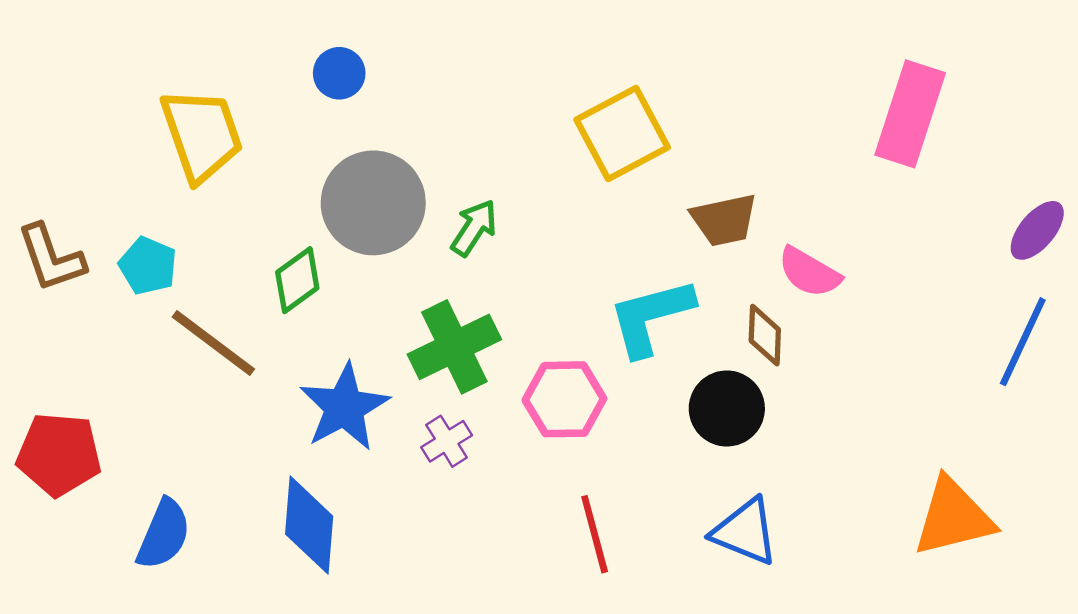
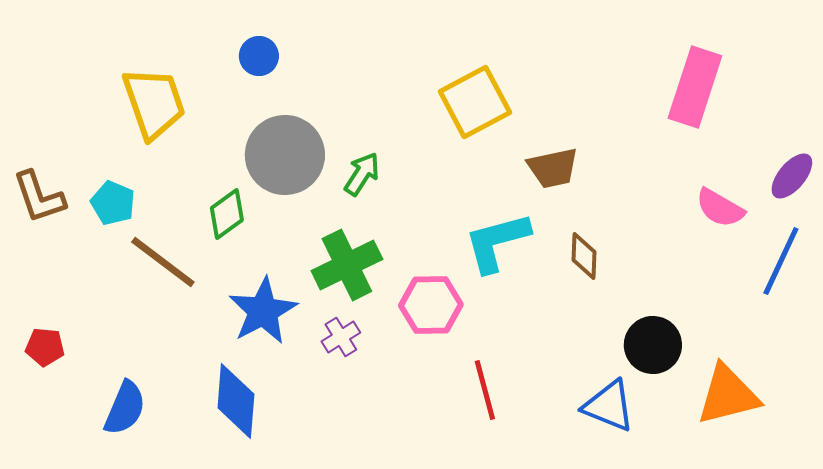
pink semicircle: (809, 272) -> (720, 208), moved
black circle: (727, 408) -> (653, 345), moved
red pentagon: (59, 454) -> (45, 347), size x0.6
blue triangle: (745, 532) -> (609, 406), moved
red line: (595, 534) -> (485, 390), moved

